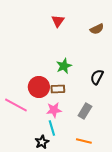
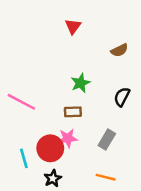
brown semicircle: (97, 29) -> (119, 50), moved
red circle: (39, 87) -> (50, 148), moved
pink line: (16, 105) -> (21, 102), moved
cyan line: (52, 128) -> (24, 158), moved

